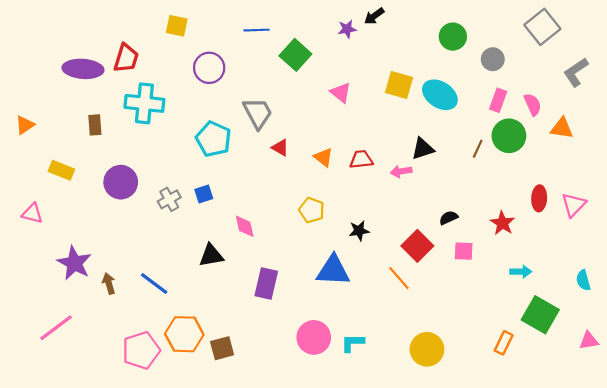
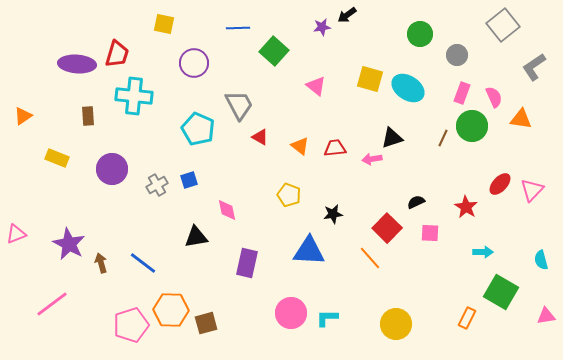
red ellipse: (539, 198) -> (500, 184), turned 40
pink triangle: (32, 213) -> (16, 234), moved, turned -35

